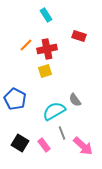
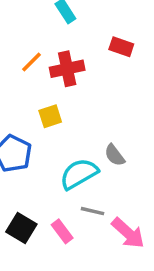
yellow square: (45, 71) -> (50, 116), moved
gray line: (62, 133) -> (93, 211), turned -56

